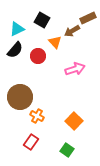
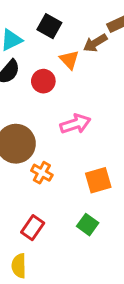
pink arrow: (75, 69) -> (75, 124), moved
orange square: (74, 121) -> (98, 180), turned 30
red rectangle: (31, 142) -> (33, 228), moved

